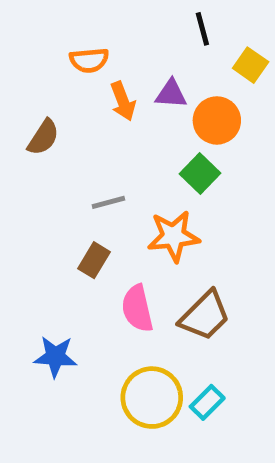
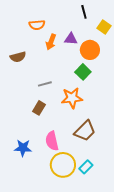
orange arrow: (123, 101) -> (51, 42), turned 42
brown semicircle: (43, 137) -> (18, 57), turned 42
pink semicircle: (137, 308) -> (52, 141), moved

